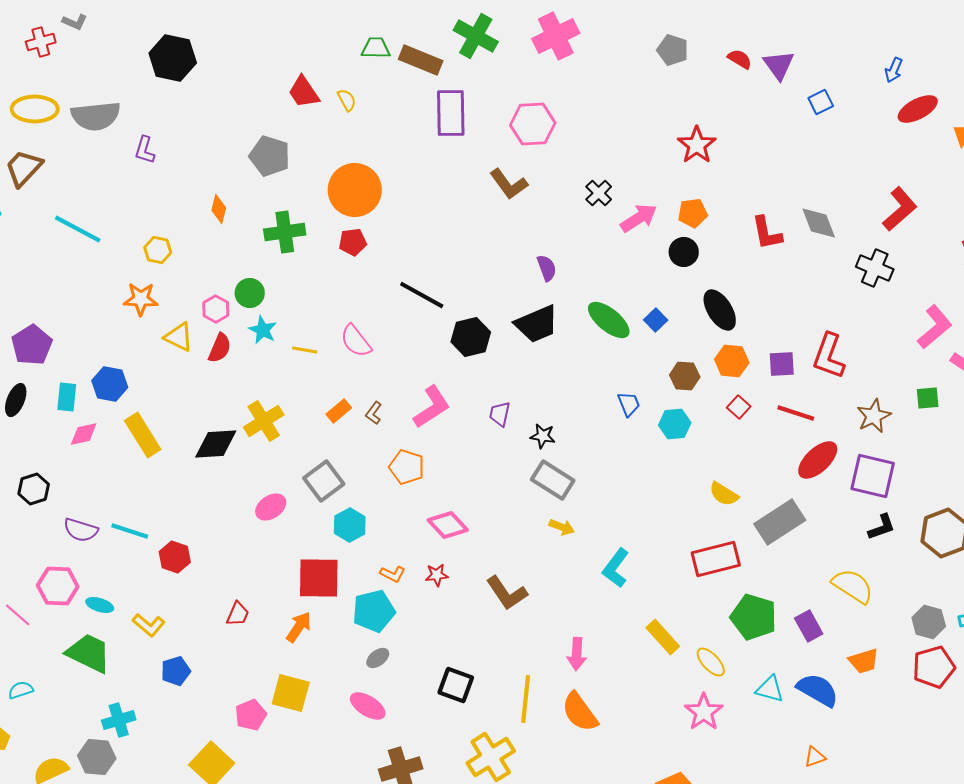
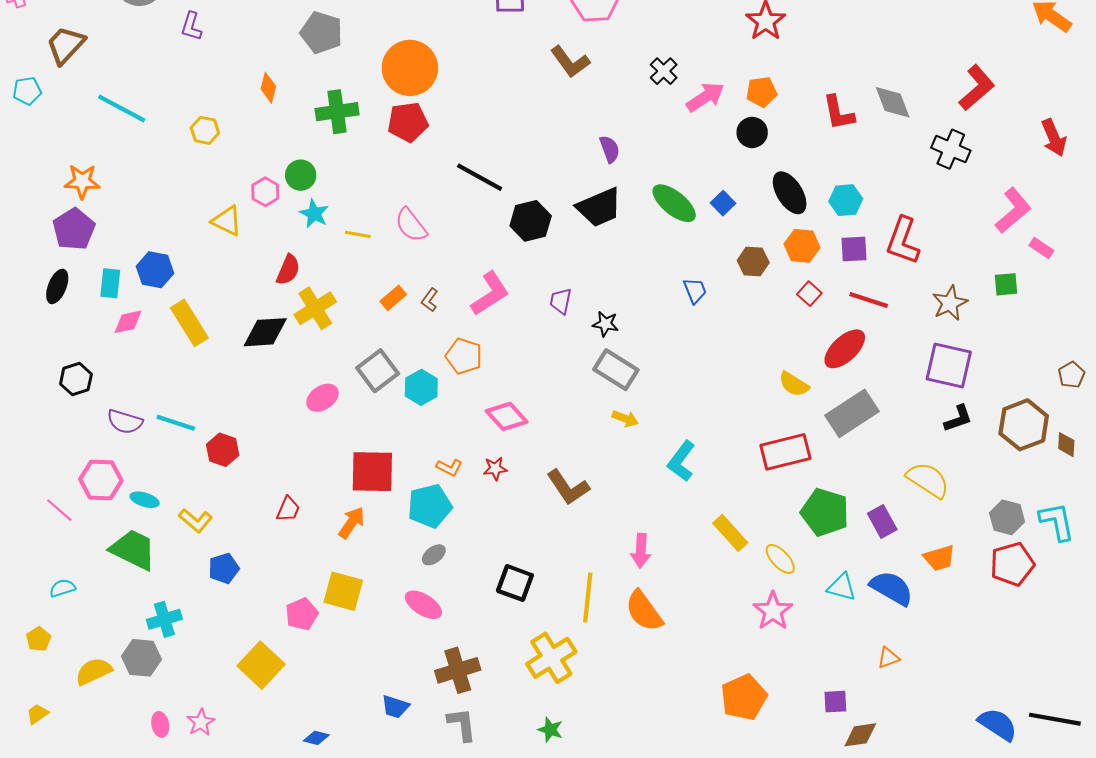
red pentagon: (353, 242) -> (408, 122), size x1.4
orange star: (141, 299) -> (82, 181), moved
red semicircle: (220, 348) -> (288, 270), moved
cyan hexagon: (675, 424) -> (846, 200), moved
red ellipse: (818, 460) -> (845, 349), moved
cyan hexagon: (350, 525) -> (421, 387), moved

